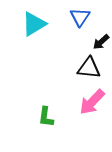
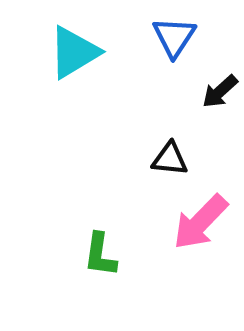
black triangle: (89, 68) -> (170, 159), moved, size x0.7

